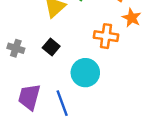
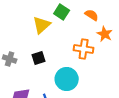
black square: (51, 47) -> (39, 58), turned 32

